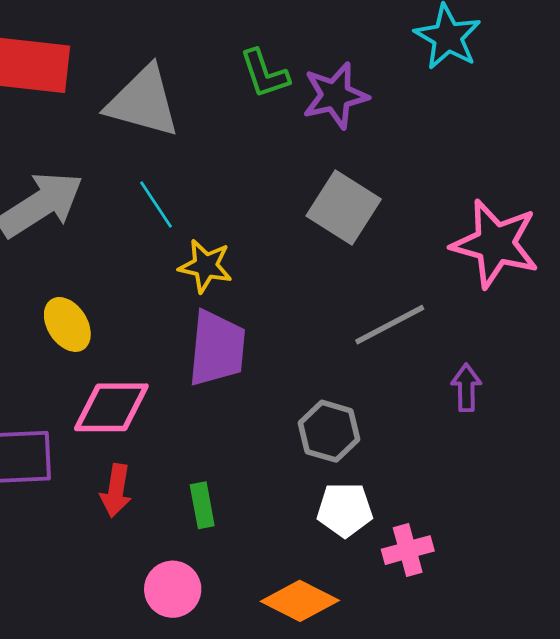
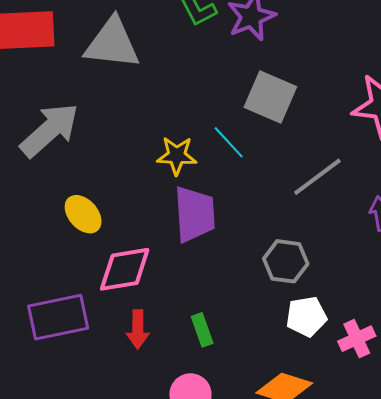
cyan line: (156, 205) -> (229, 142), moved

